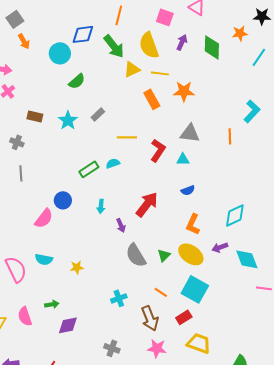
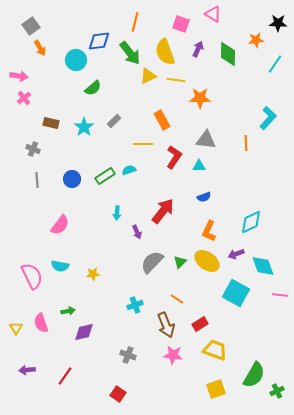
orange rectangle: (152, 99) -> (162, 120), moved
blue circle: (63, 200) -> (72, 179), moved
gray semicircle: (136, 255) -> (152, 262), turned 75
cyan square: (195, 289) -> (236, 293), moved

